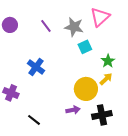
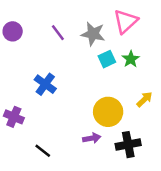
green star: (108, 61) -> (131, 59), moved
yellow arrow: (106, 79) -> (145, 99), moved

